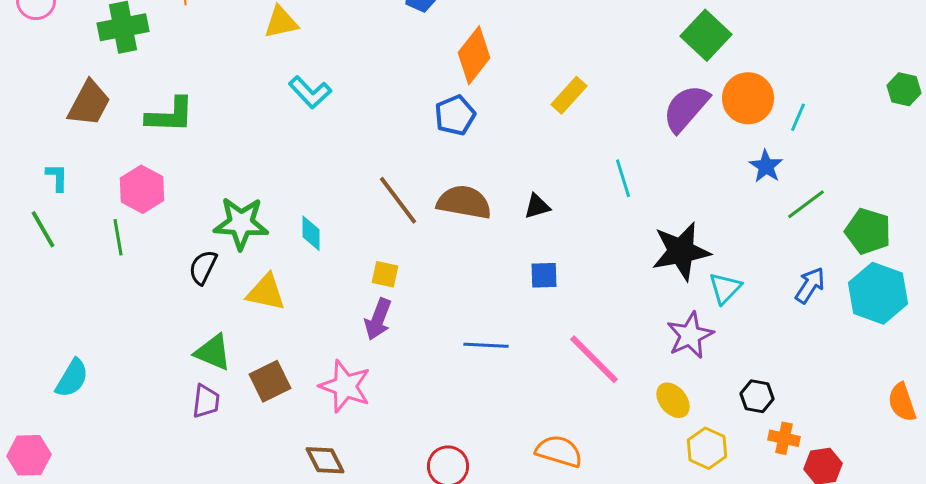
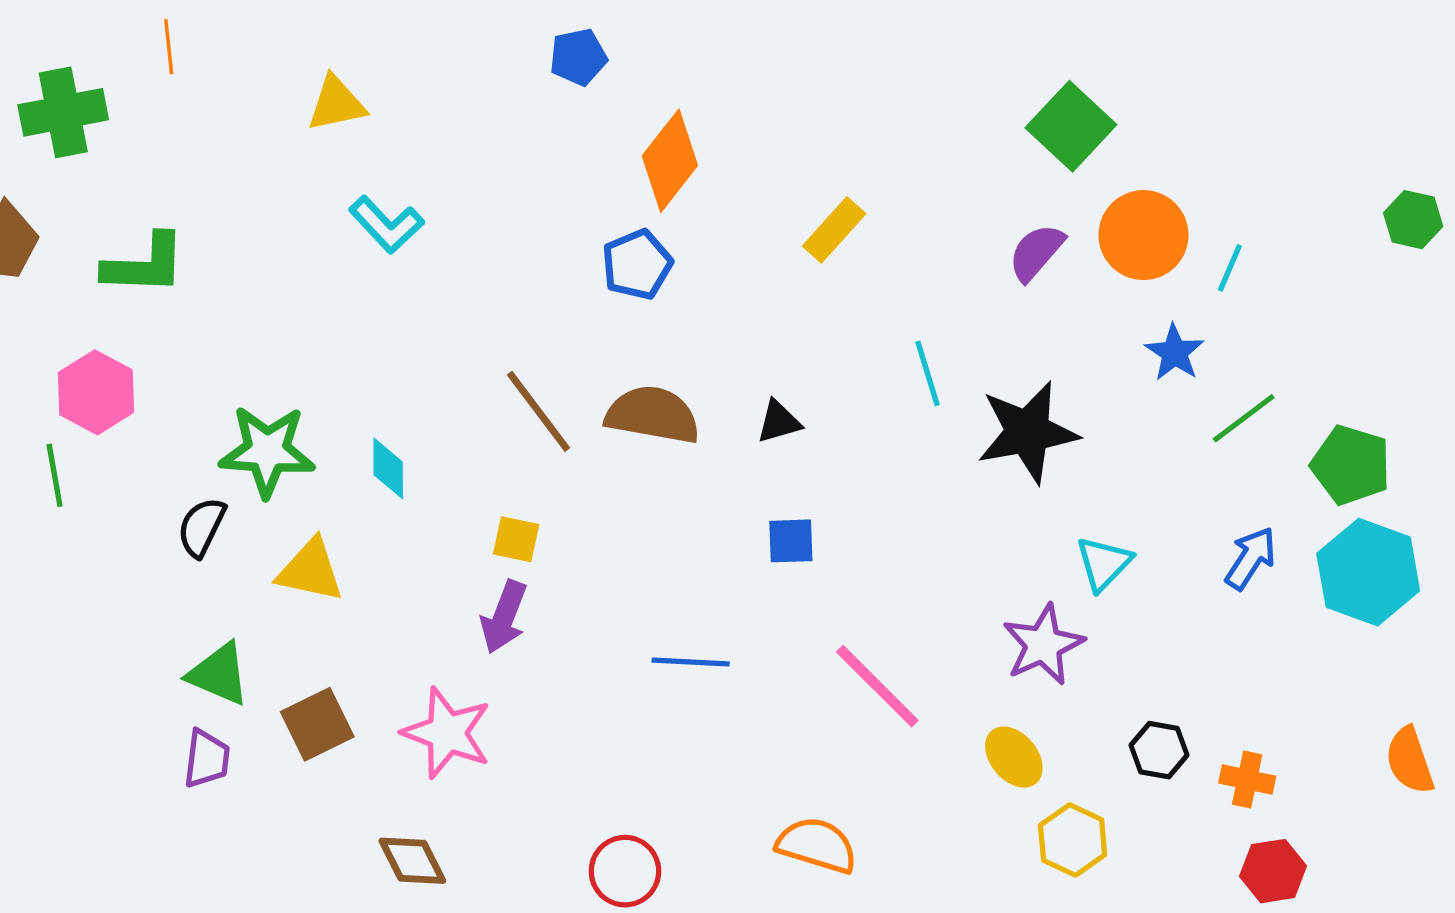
purple semicircle: (686, 108) -> (1036, 252), size x0.7
black star: (681, 251) -> (1028, 432), moved
orange cross: (784, 438) -> (1247, 780), moved

